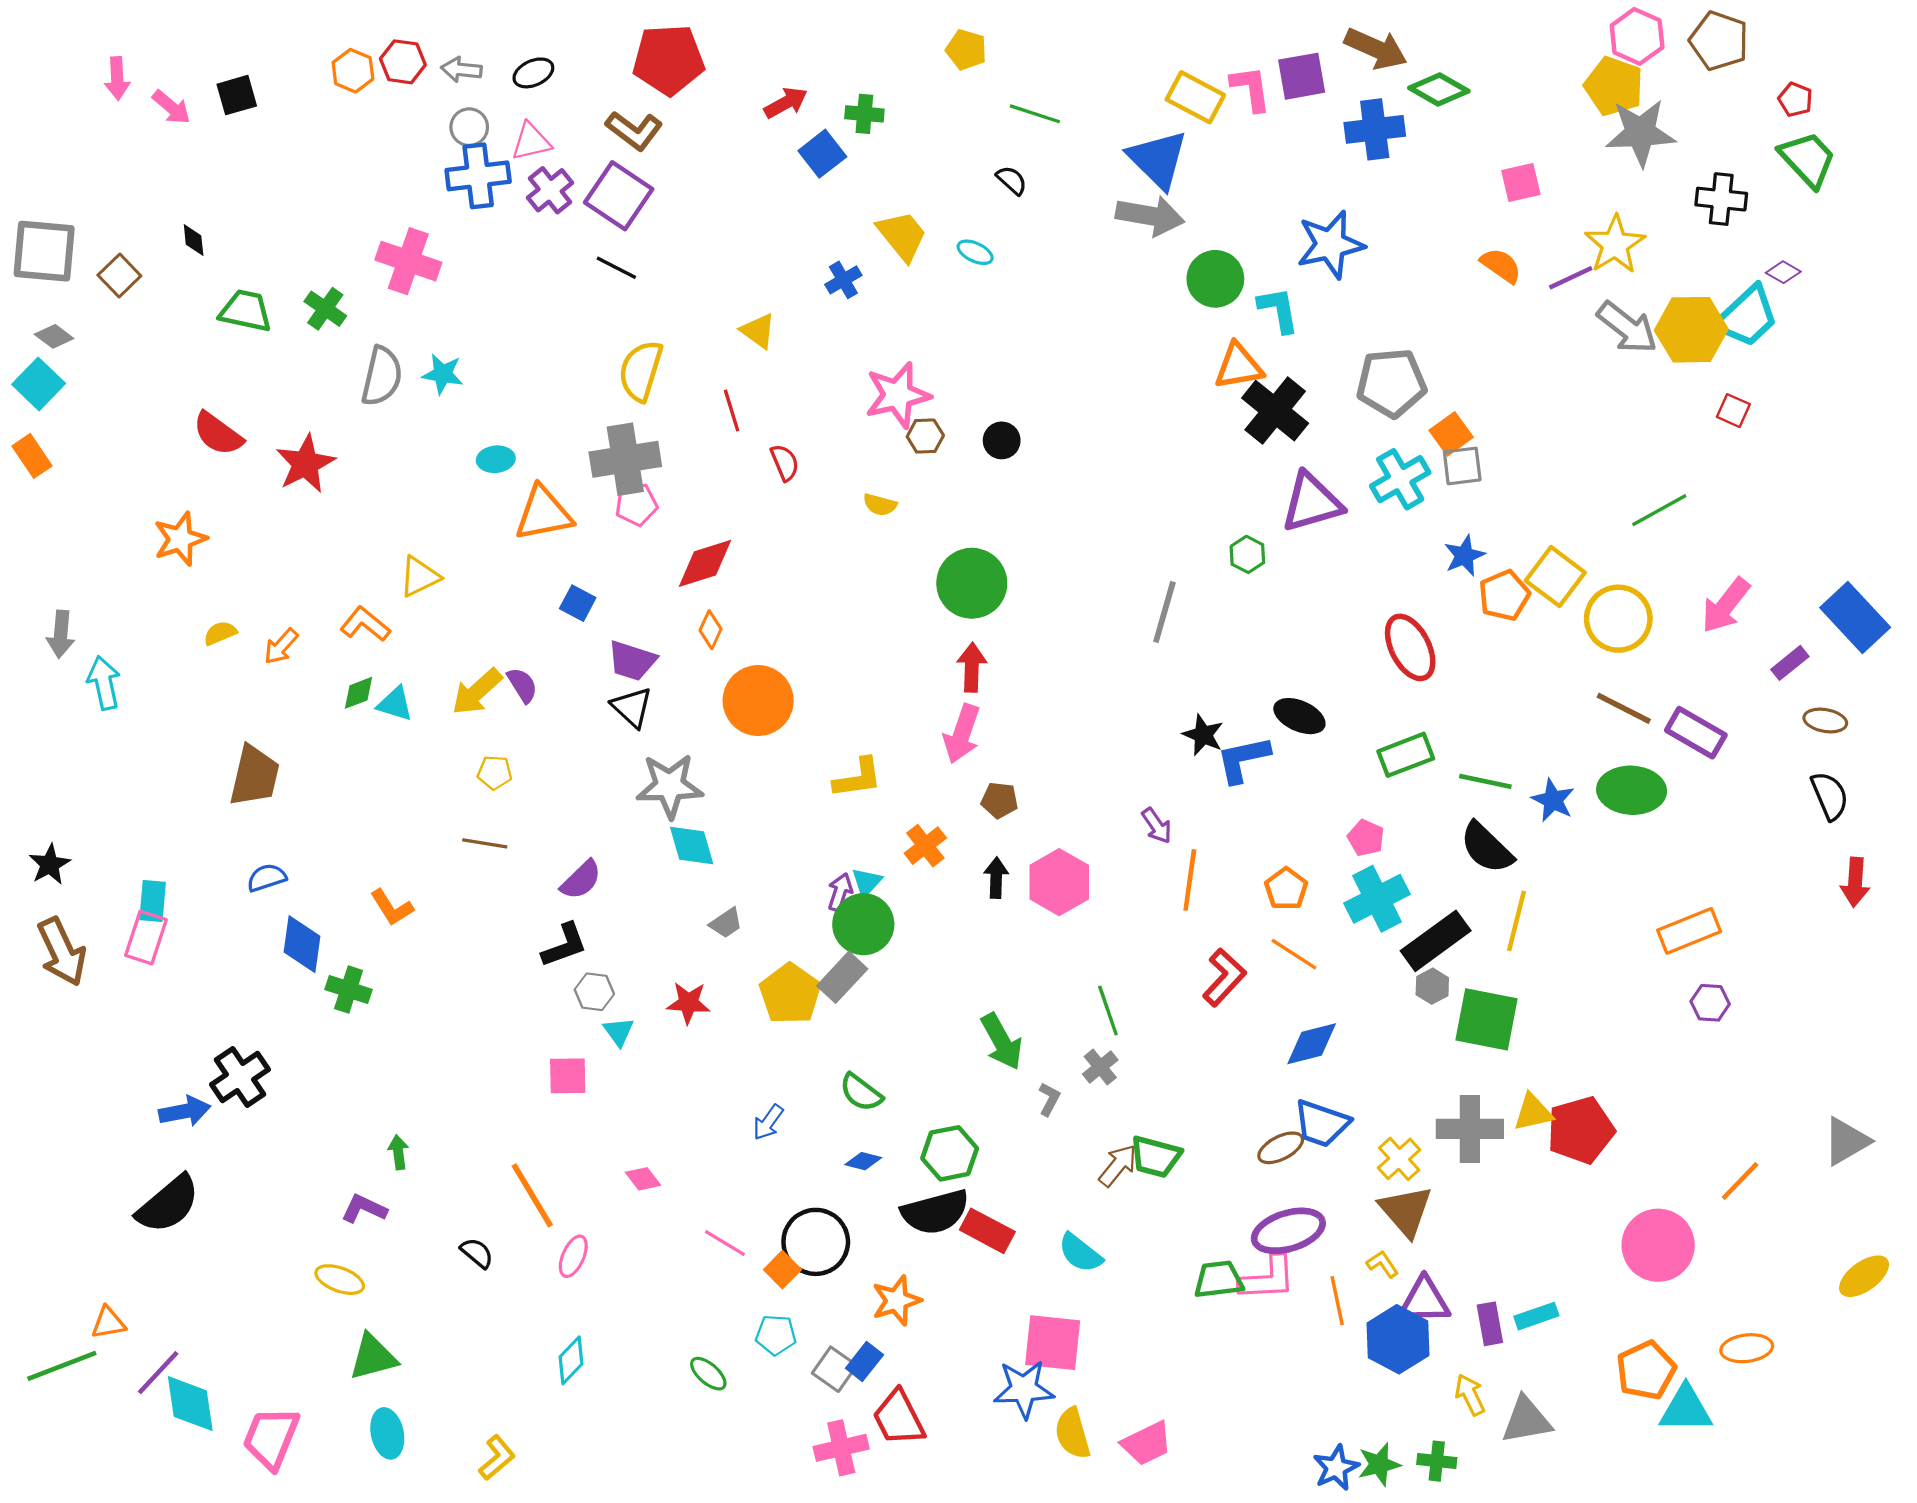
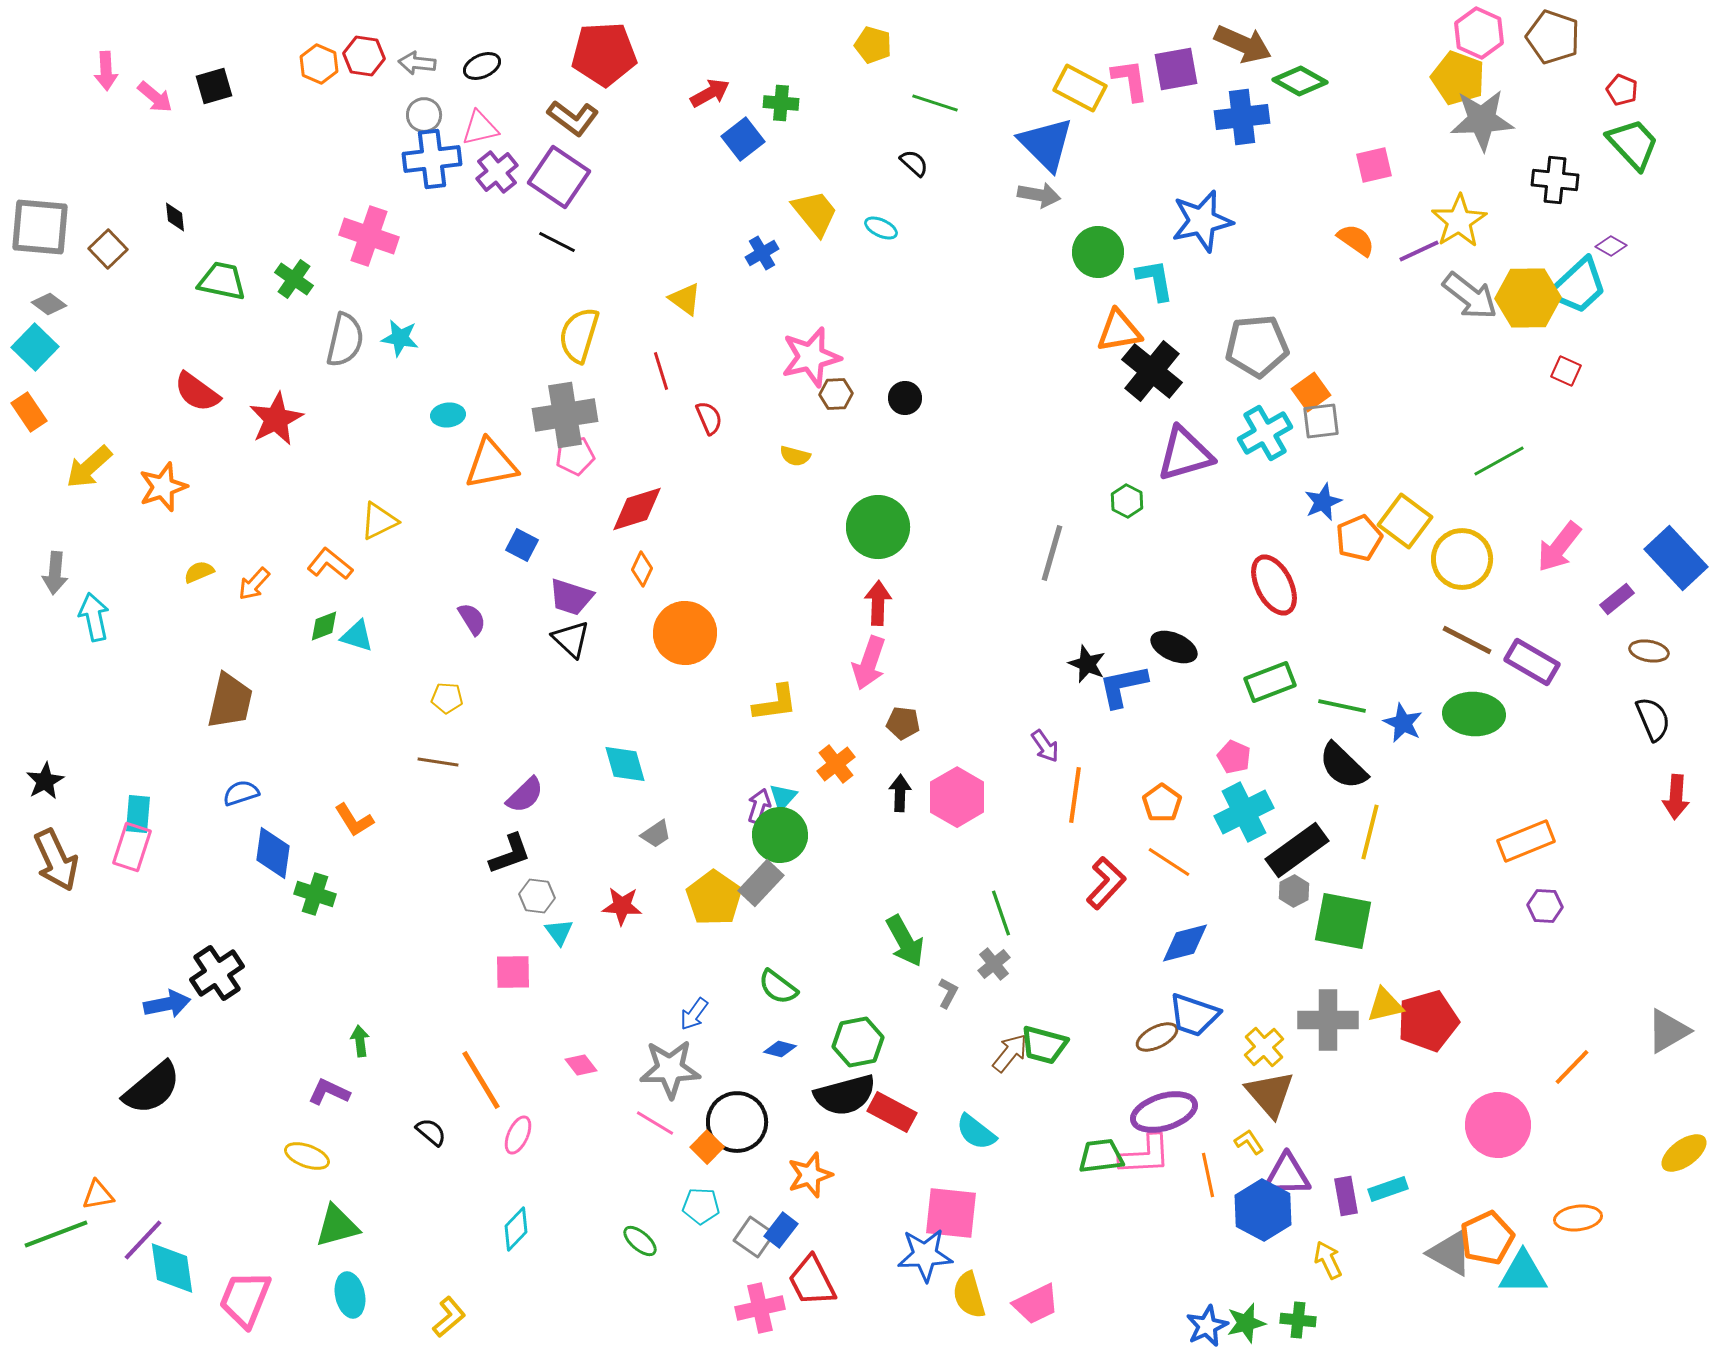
gray arrow: (1150, 216) -> (1039, 195), size x0.7
yellow arrow: (477, 692) -> (89, 467), moved
gray star: (670, 786) -> (670, 1069), moved
gray triangle: (1526, 1420) -> (1450, 1253), moved, turned 39

